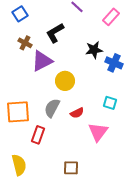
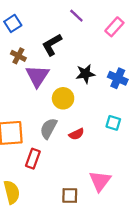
black star: (94, 50) -> (85, 74), moved
purple triangle: (42, 61) -> (37, 76), turned -30
pink triangle: (98, 132) -> (100, 181), moved

